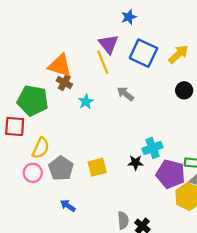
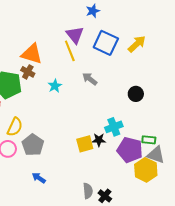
brown cross: (64, 82) -> (28, 72), moved
black circle: (184, 90) -> (136, 94), moved
yellow square: (97, 167) -> (85, 144), moved

